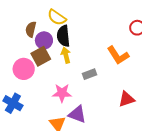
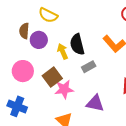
black semicircle: (63, 36) -> (77, 44), moved
brown square: (41, 56) -> (52, 77), moved
purple triangle: (77, 114) -> (95, 103), moved

